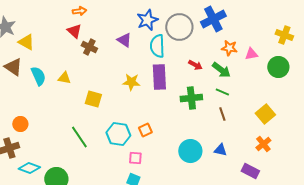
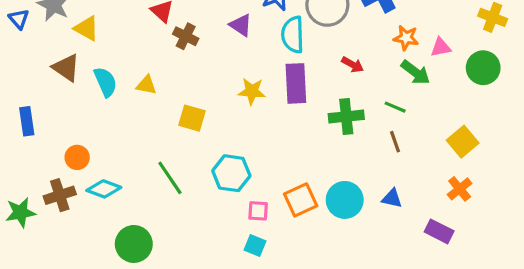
green arrow: (221, 70) -> (416, 72), moved
orange square: (145, 130) -> (301, 200), moved, size x1.5
cyan diamond: (29, 168) -> (104, 189), moved

